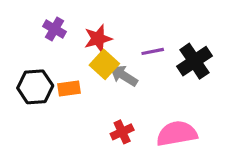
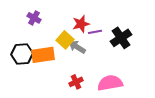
red star: (98, 39) -> (81, 24), moved
orange rectangle: (69, 88) -> (43, 55), size x1.6

